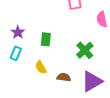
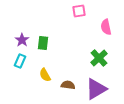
green rectangle: (46, 39) -> (43, 43), moved
green cross: (85, 50) -> (99, 58), moved

